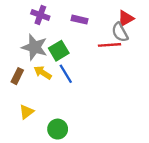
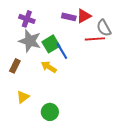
purple cross: (40, 15) -> (27, 19), moved
red triangle: (126, 18) -> (84, 16), moved
yellow arrow: (43, 73) -> (49, 67), moved
blue line: (66, 74) -> (62, 51), moved

